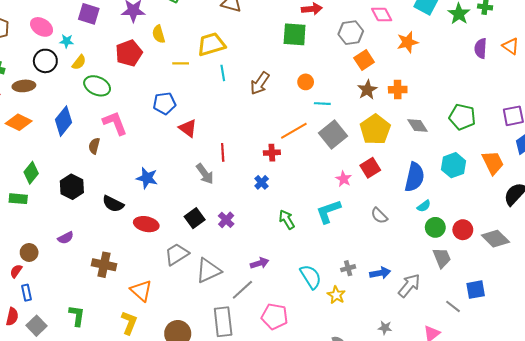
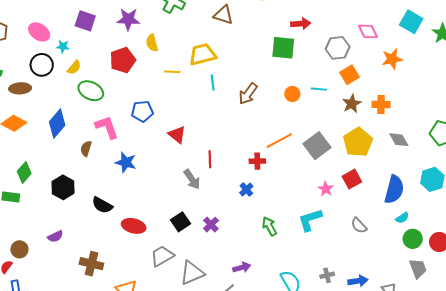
blue pentagon: (164, 103) -> (142, 111), moved
cyan line: (322, 104) -> (319, 89), moved
blue star: (147, 178) -> (126, 162), moved

